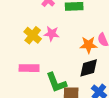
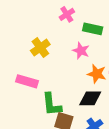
pink star: (52, 34) -> (81, 51), moved

